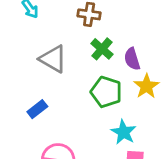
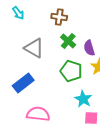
blue rectangle: (37, 109) -> (23, 83), size x1.5

